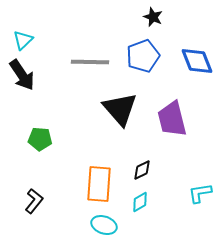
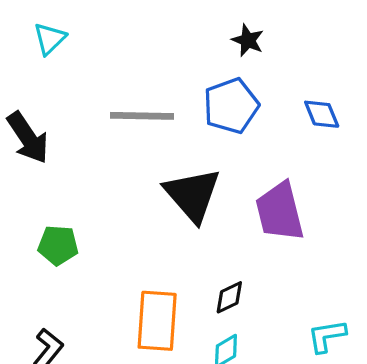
cyan triangle: (23, 40) -> (50, 39), moved
blue diamond: (197, 61) -> (322, 114), size x0.7

